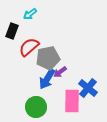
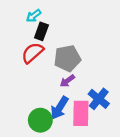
black rectangle: (12, 31) -> (41, 31), moved
gray pentagon: (48, 58) -> (67, 58), moved
blue arrow: (47, 79) -> (59, 108), moved

